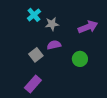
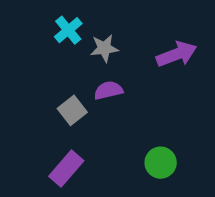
green circle: (80, 59) -> (161, 163), moved

